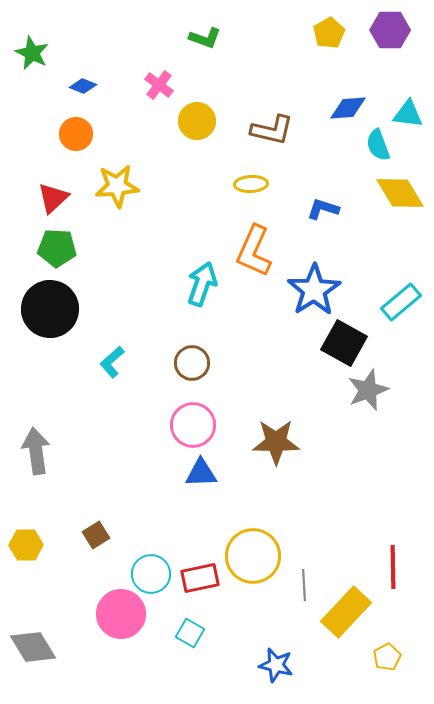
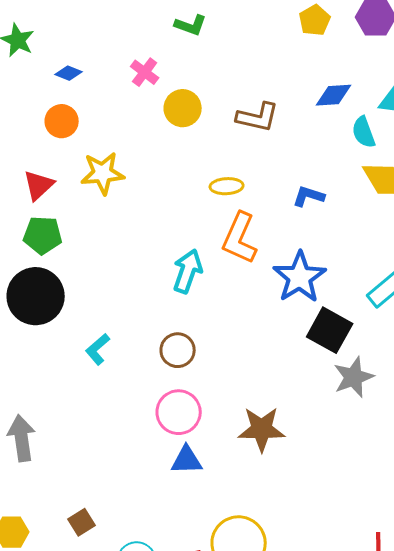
yellow ellipse: (251, 184) -> (227, 186), moved

